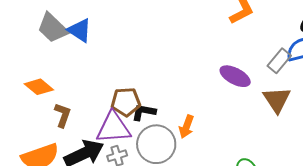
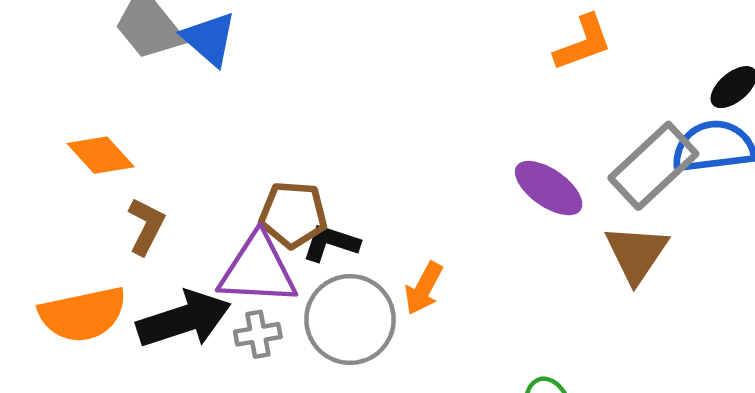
gray rectangle: (279, 61) -> (653, 166), size x1.5

